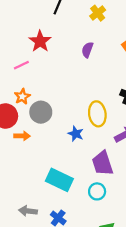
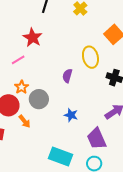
purple semicircle: (87, 50) -> (67, 76), moved
yellow ellipse: (97, 114) -> (90, 57), moved
orange arrow: (22, 136) -> (25, 121), turned 56

